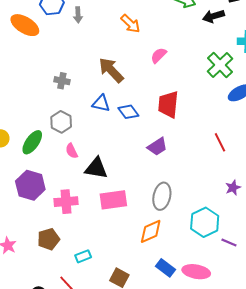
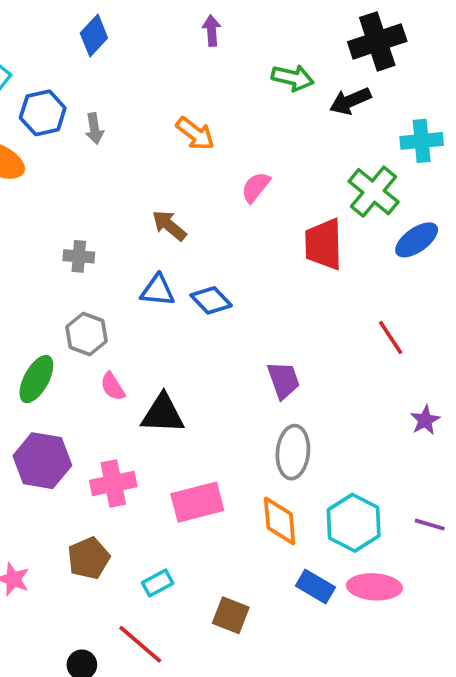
brown arrow: (111, 70) -> (169, 225), size x0.7
red trapezoid: (168, 104) -> (324, 244), moved
purple trapezoid: (157, 147) -> (283, 380), moved, turned -70
pink rectangle: (113, 200) -> (197, 502), moved
cyan hexagon: (205, 222) -> (354, 523), moved
orange diamond: (151, 231) -> (280, 521), turned -64

